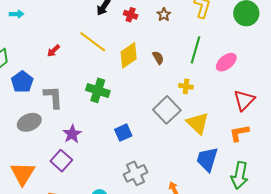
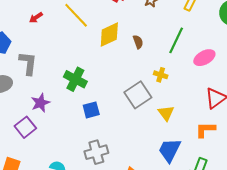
green cross: (98, 90) -> (75, 79), moved
yellow triangle: (198, 123) -> (166, 113), size x0.7

